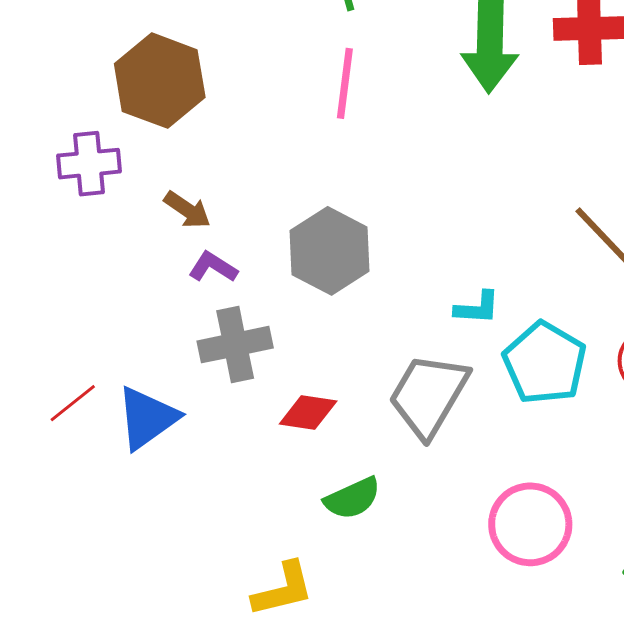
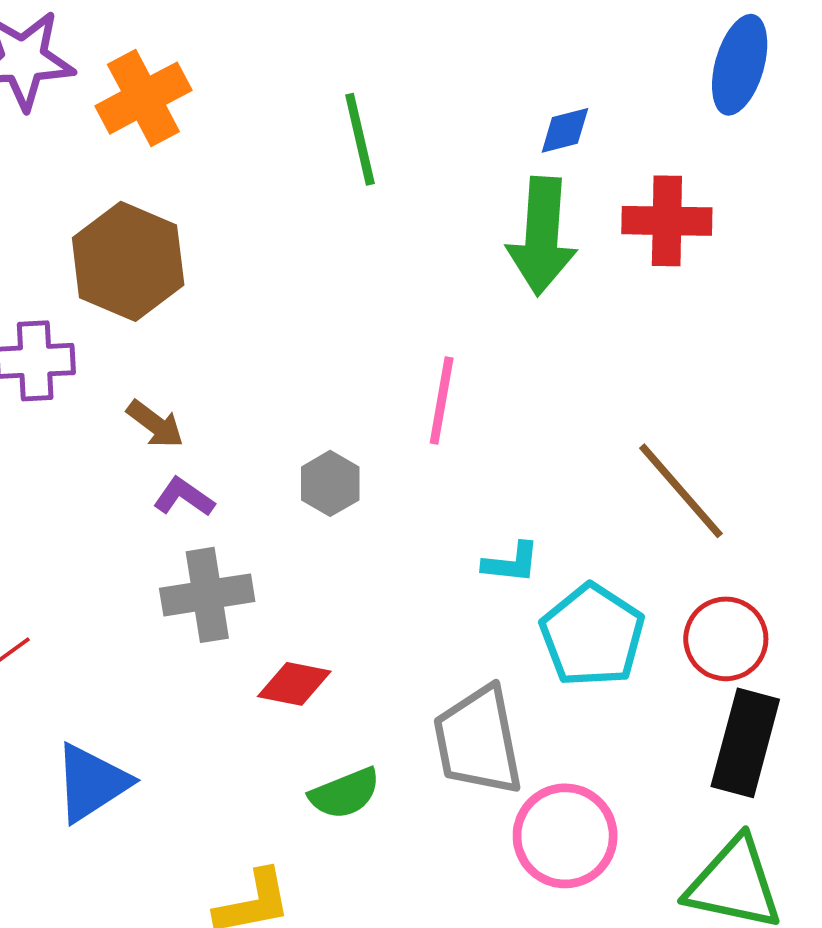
pink line: (345, 83) -> (442, 400), moved
gray hexagon: (330, 251) -> (330, 483), size x0.6
gray trapezoid: (429, 395) -> (478, 741), moved, turned -44
blue triangle: (147, 418) -> (92, 783), moved

